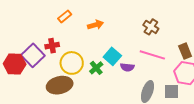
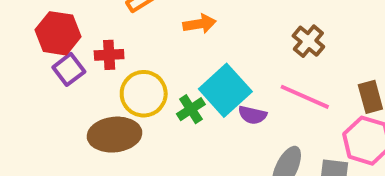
purple square: (33, 55) -> (69, 69), size x0.7
cyan square: (112, 56) -> (225, 90), size x1.4
red hexagon: (15, 64) -> (58, 33), moved

